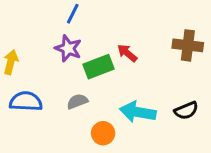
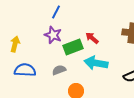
cyan arrow: (138, 112) -> (96, 63), moved

